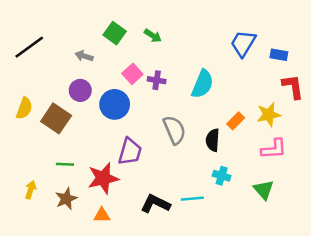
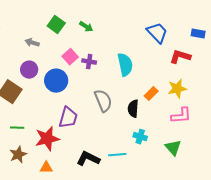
blue trapezoid: (243, 43) -> (157, 33), turned 105
blue rectangle: (279, 55) -> (198, 34), moved
cyan semicircle: (202, 84) -> (125, 65), turned -35
red L-shape: (293, 87) -> (180, 57), moved, turned -65

